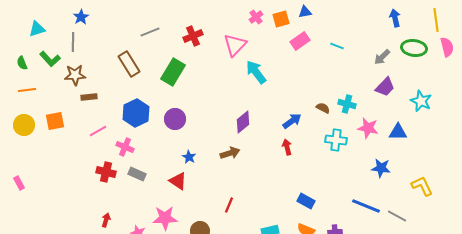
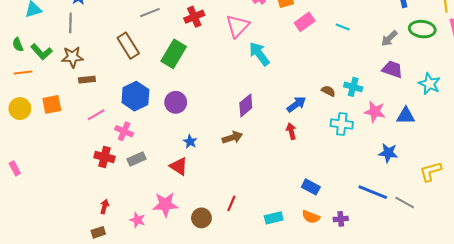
green L-shape: (50, 59) -> (42, 52), moved
purple trapezoid: (385, 87) -> (392, 69), turned -115
gray rectangle: (137, 174) -> (136, 159), turned -48
yellow L-shape: (422, 186) -> (431, 171), turned -80
red line: (229, 205) -> (231, 203), moved

